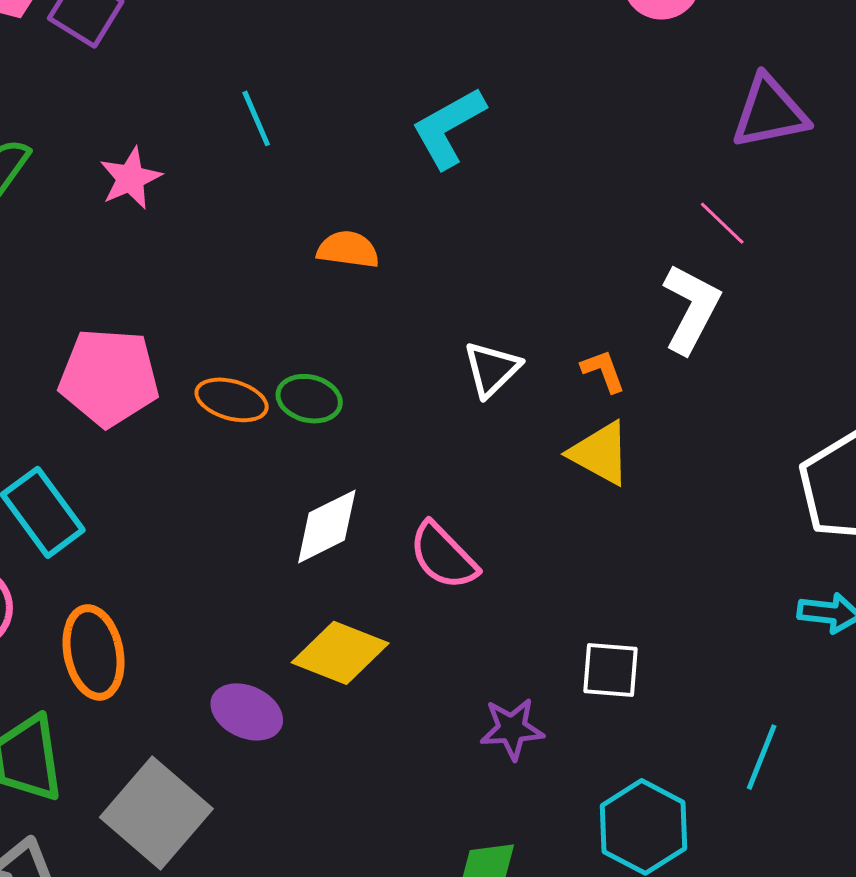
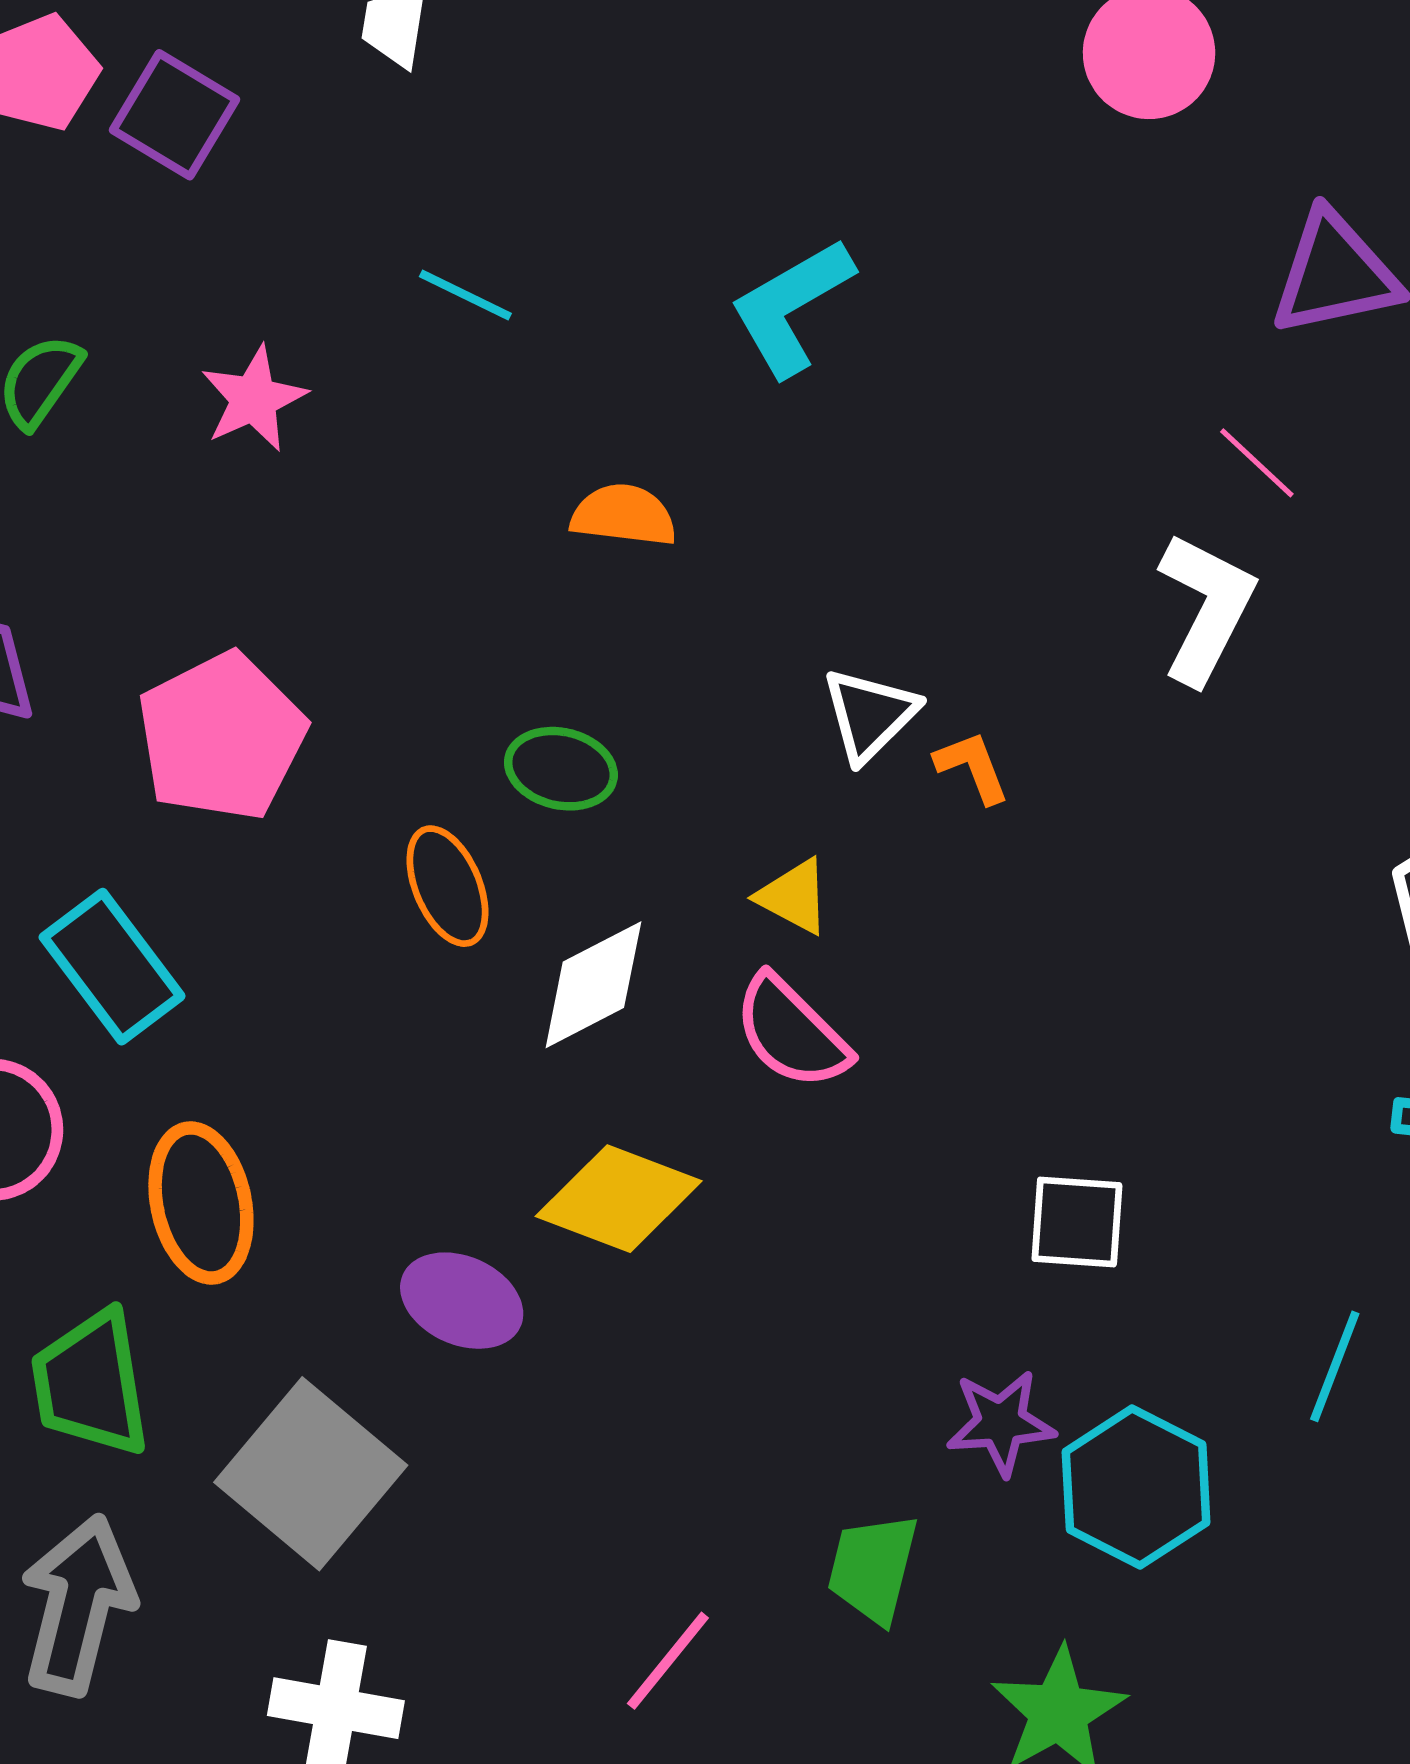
cyan line: (256, 118) -> (465, 295), turned -40
orange L-shape: (603, 371) -> (972, 767), moved
pink pentagon: (109, 377) -> (221, 737), turned -30
orange ellipse: (232, 400) -> (447, 886), moved, turned 52
yellow triangle: (600, 453) -> (794, 896), moved, size x0.7
purple star: (512, 729) -> (1001, 1423), moved

